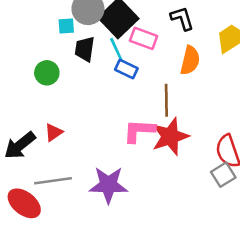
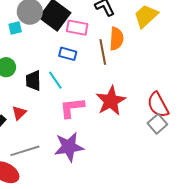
black trapezoid: (85, 49) -> (33, 81), moved
cyan line: (116, 50) -> (55, 80), moved
brown line: (166, 100) -> (103, 52), moved
pink L-shape: (139, 131) -> (72, 108), moved

